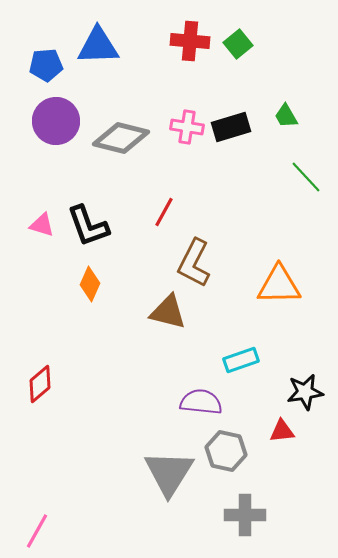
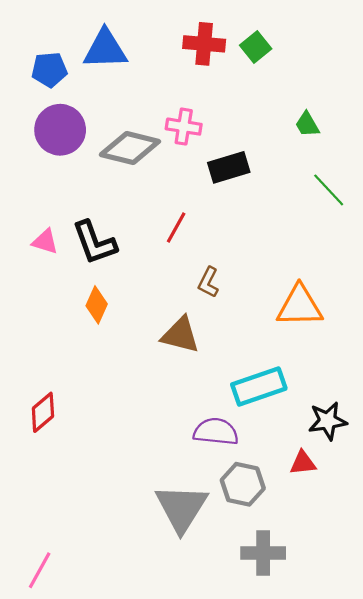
pink cross: (187, 127) -> (184, 127), moved
black rectangle: (231, 127) -> (229, 167), moved
brown L-shape: (194, 263) -> (208, 282), size x0.6
cyan rectangle: (241, 360) -> (259, 387), size x1.4

